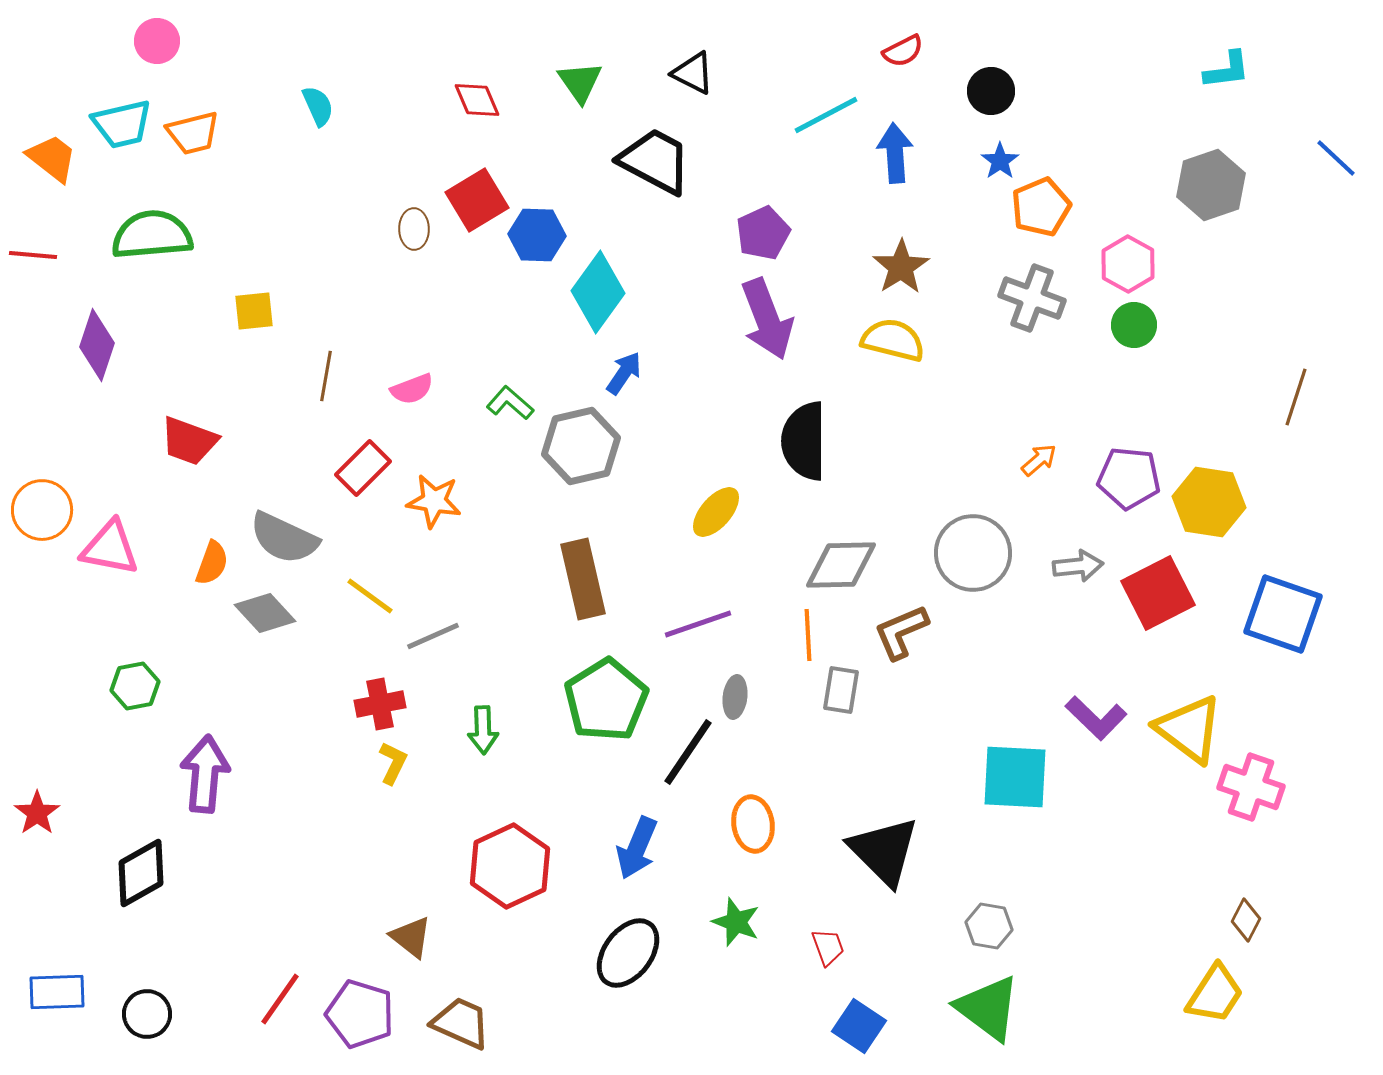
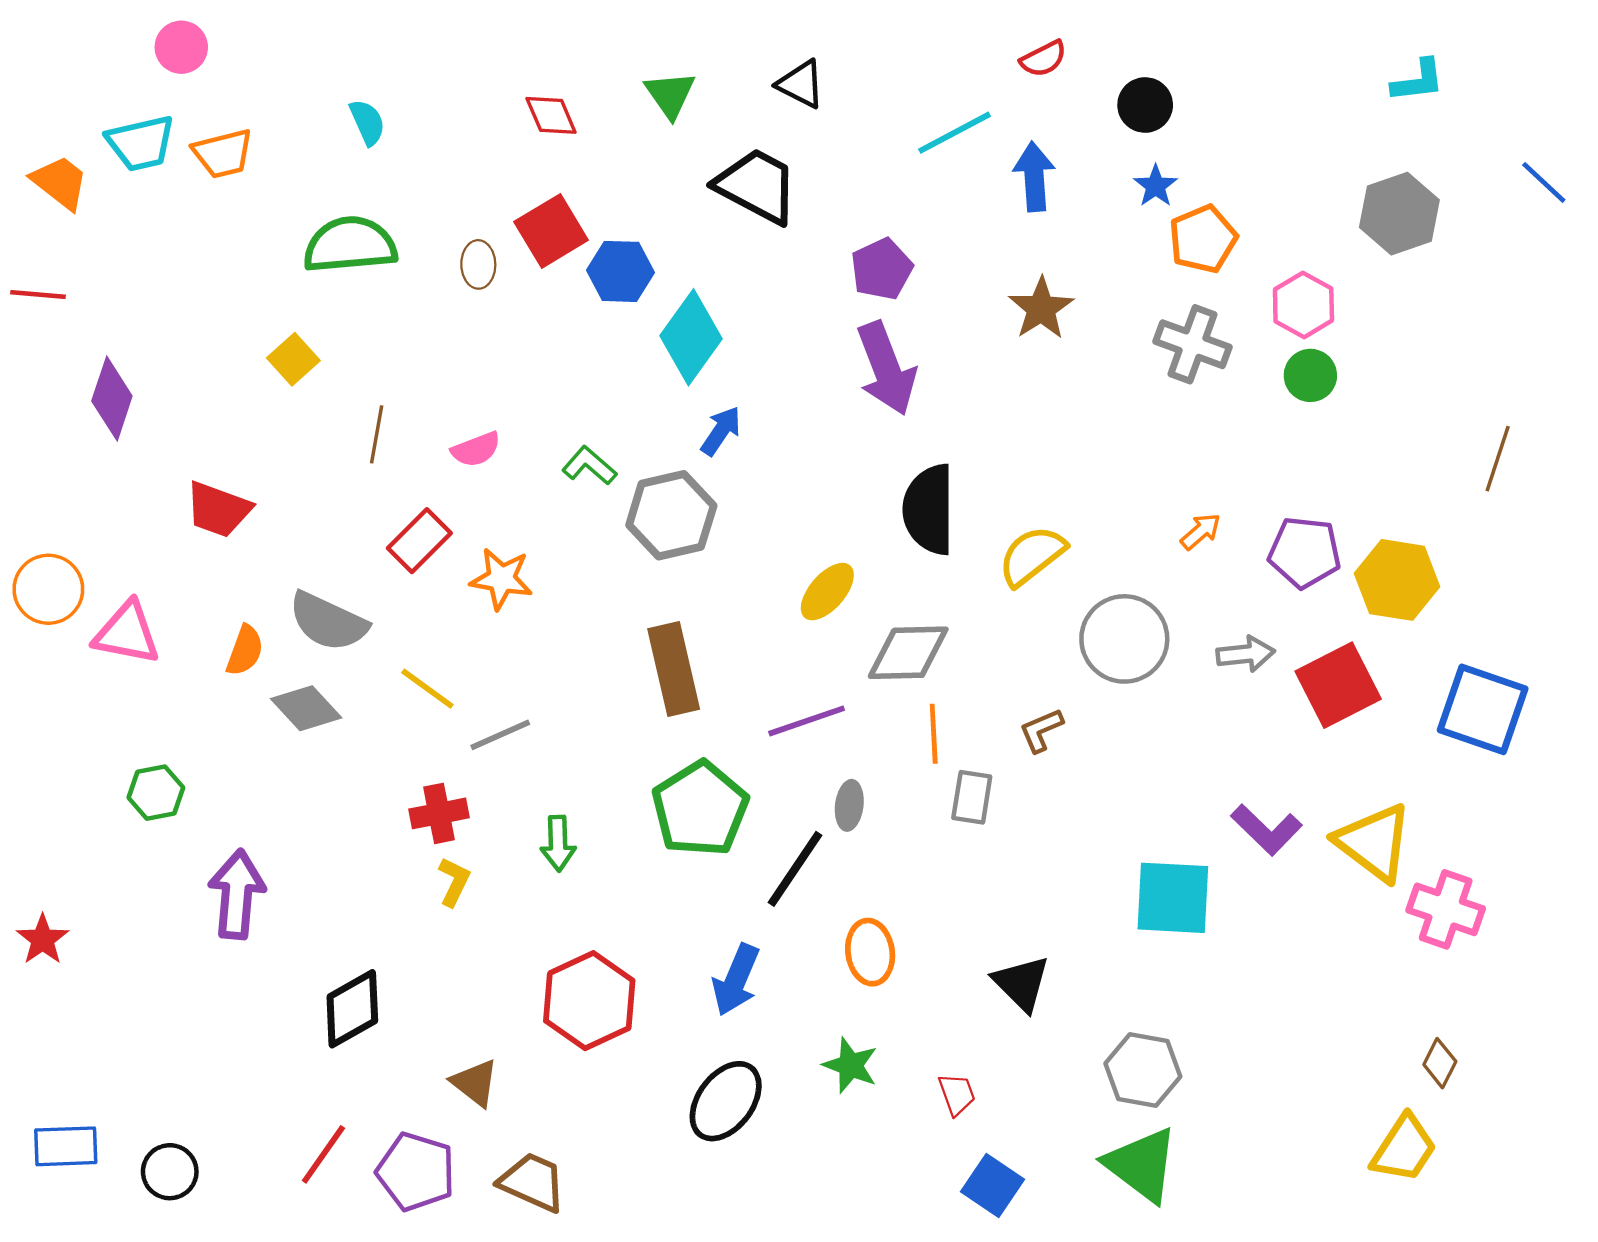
green semicircle: (152, 235) -> (350, 245), moved
yellow square: (254, 311) -> (293, 359), turned -36
yellow semicircle: (893, 340) -> (1032, 556), moved, turned -52
gray diamond: (841, 565) -> (908, 653), moved
brown L-shape: (901, 632) -> (1041, 730), size x0.7
black triangle: (884, 851) -> (1021, 983), size x0.7
black diamond: (141, 873) -> (352, 1009), moved
gray hexagon: (989, 926) -> (1143, 1070), size x1.4

